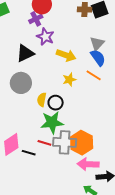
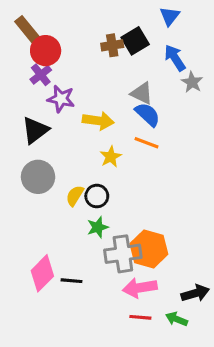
gray triangle: (97, 44) -> (142, 93), turned -35
yellow semicircle: (42, 100) -> (75, 196), turned 32
green star: (52, 122) -> (98, 227), size x0.6
red line: (44, 143) -> (140, 317), moved
pink arrow: (88, 164) -> (140, 288), moved

